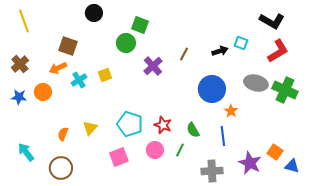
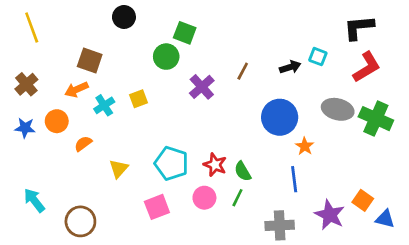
black L-shape: (272, 21) -> (359, 28), turned 145
green semicircle: (193, 130) -> (243, 171), moved
orange semicircle: (63, 134) -> (83, 144), moved, turned 32

